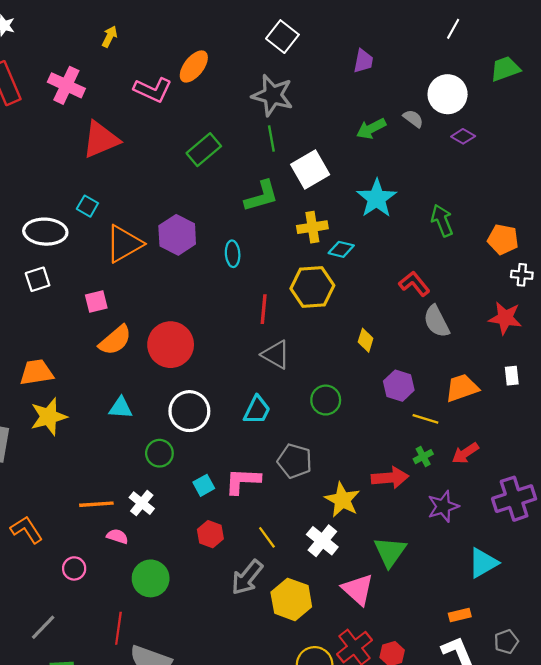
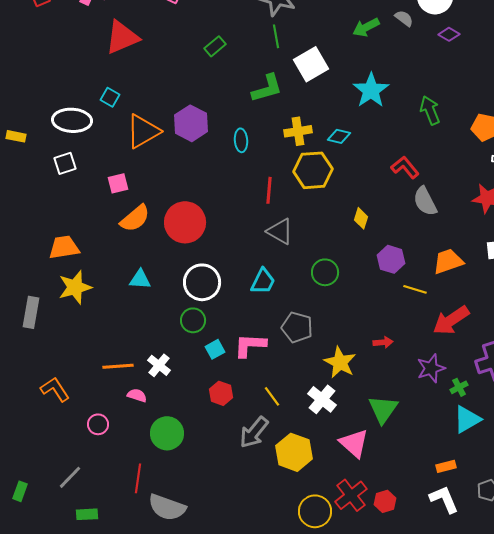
green rectangle: (204, 150) -> (215, 46), size x0.7
yellow cross: (312, 227) -> (298, 131), moved
green circle: (159, 453) -> (193, 320), moved
red arrow: (465, 453) -> (451, 320), size x1.5
green cross: (423, 457) -> (459, 387), moved
red arrow: (390, 478) -> (383, 342), size x0.6

